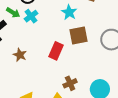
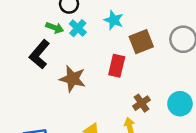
cyan star: (69, 12) -> (114, 20), moved
brown star: (20, 55) -> (73, 79), size x1.5

